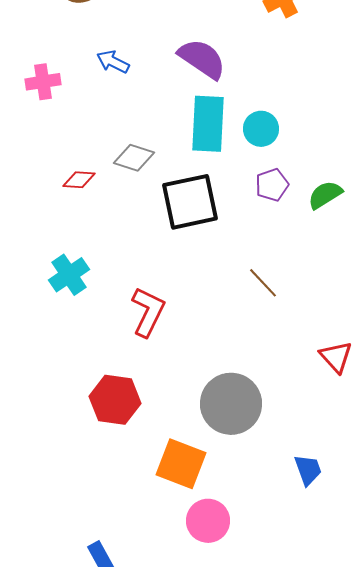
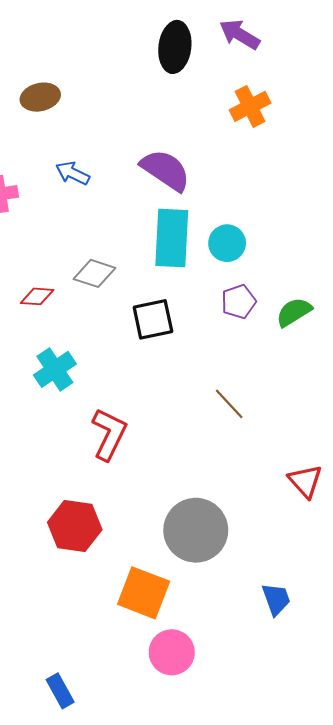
black square: (190, 202) -> (153, 319), size x0.7
cyan cross: (69, 275) -> (55, 369), moved

